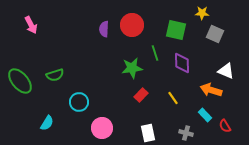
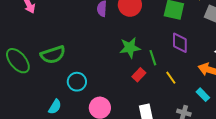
green line: (155, 53) -> (153, 58), moved
green semicircle: (55, 75) -> (53, 55), size x1.4
cyan semicircle: (47, 123) -> (55, 107), moved

